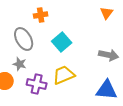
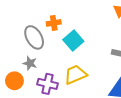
orange cross: (41, 15) -> (54, 23), moved

